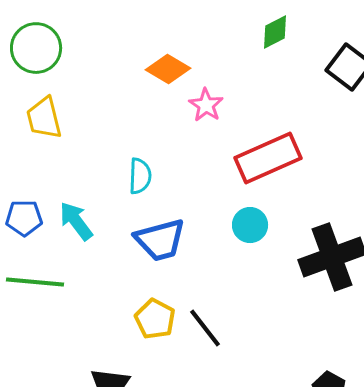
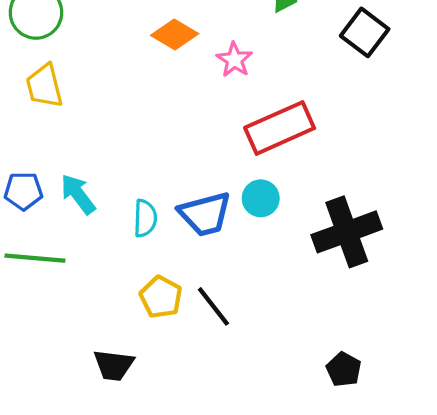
pink star: (206, 105) -> (234, 60), moved
cyan semicircle: (140, 176) -> (145, 218), moved
blue trapezoid: (160, 240) -> (205, 214), moved

